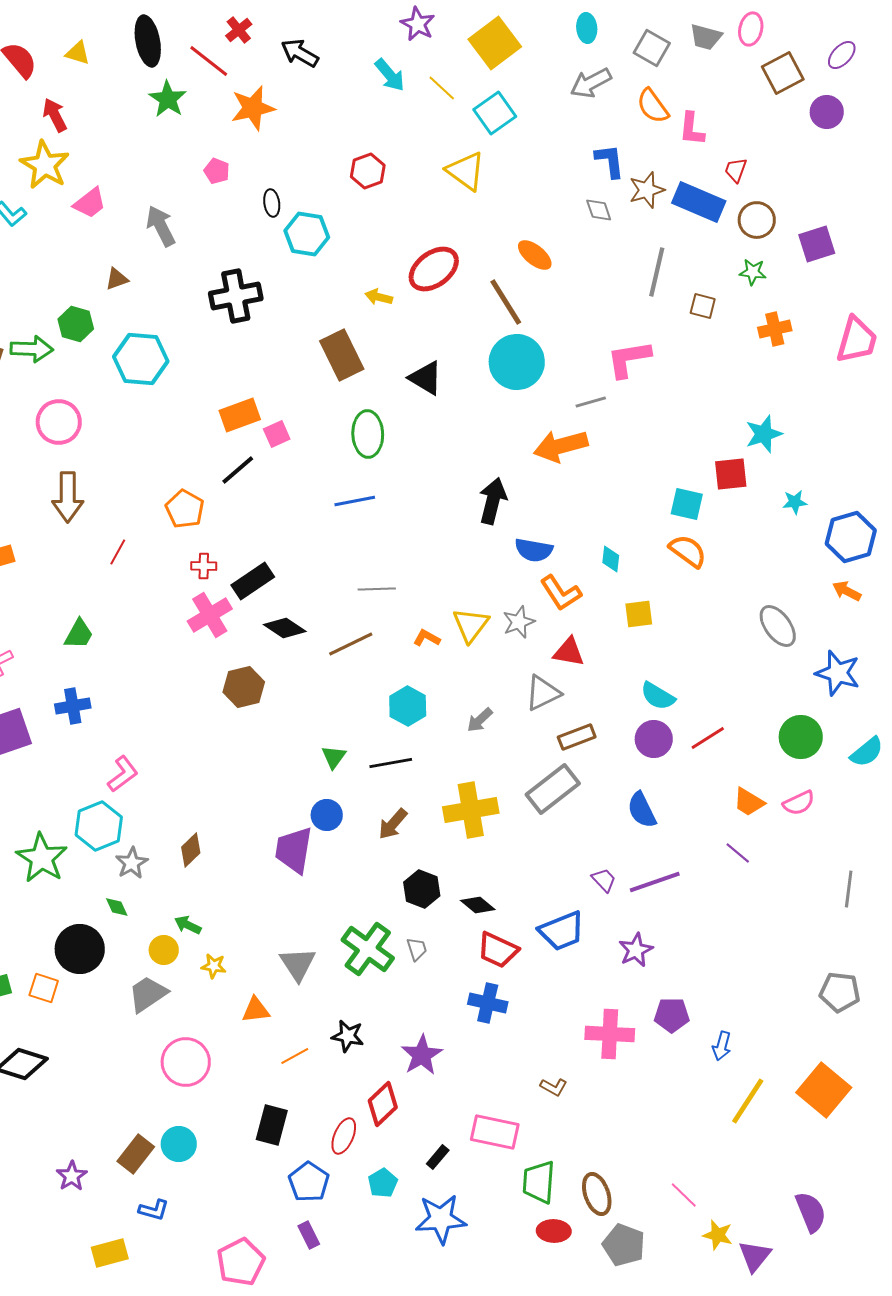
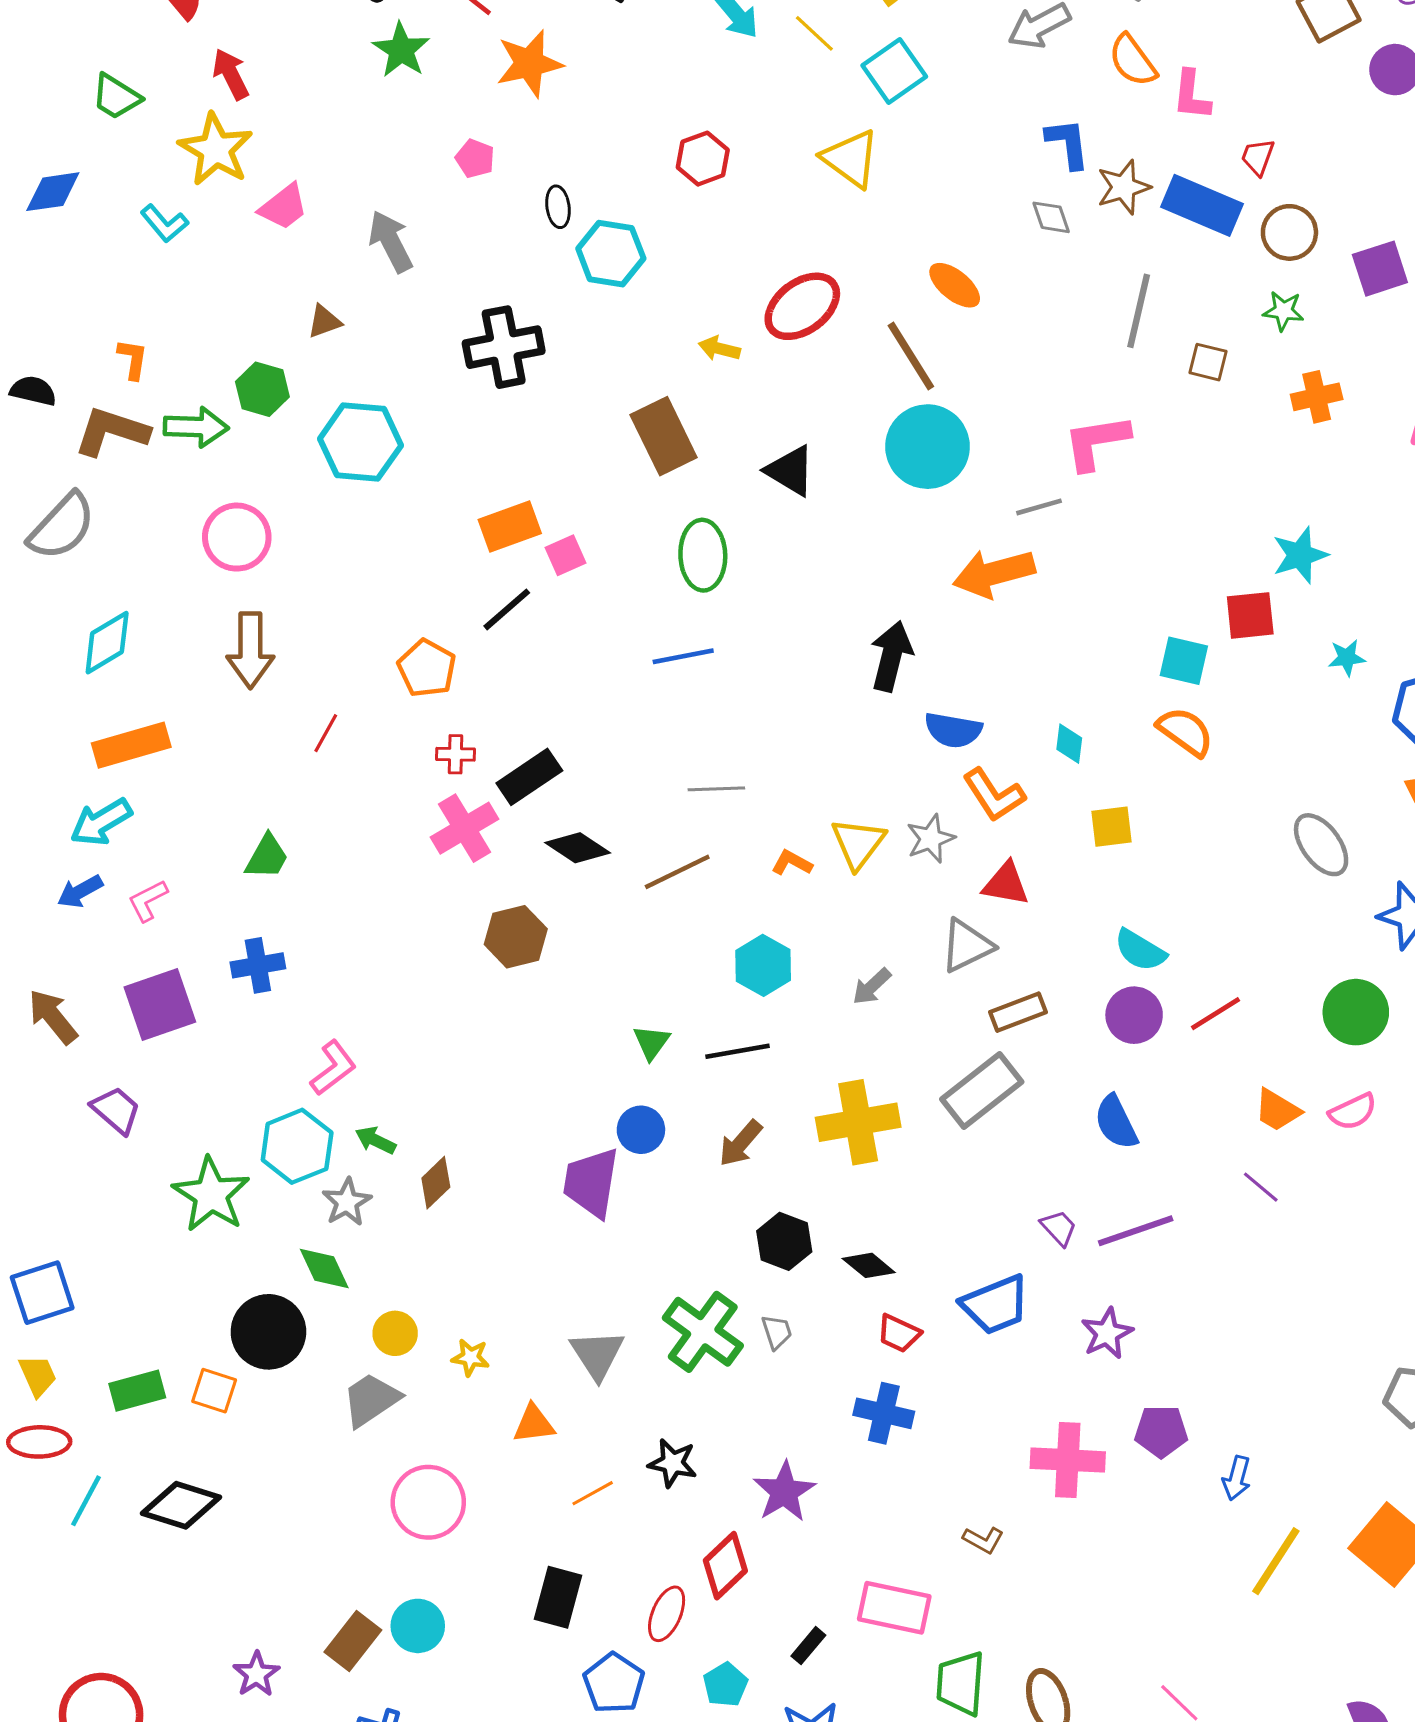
green diamond: (117, 907) -> (324, 1268), size x1.5
green arrow: (188, 925) -> (376, 1140), moved
red trapezoid: (498, 950) -> (899, 1333), size x0.7

